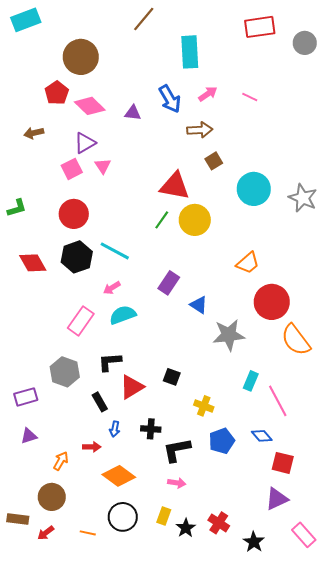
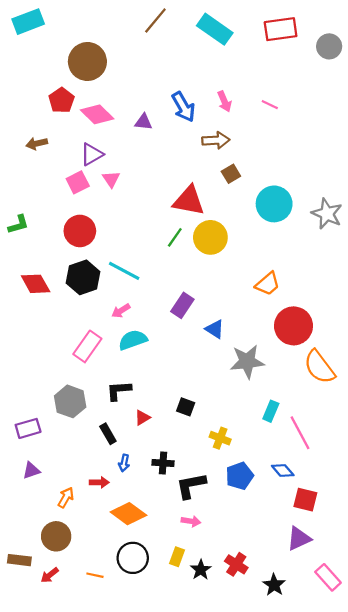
cyan rectangle: (190, 52) -> (215, 29), moved, turned -52
pink arrow: (208, 94) -> (224, 101), turned 102
red triangle: (132, 387) -> (142, 418), size x0.6

